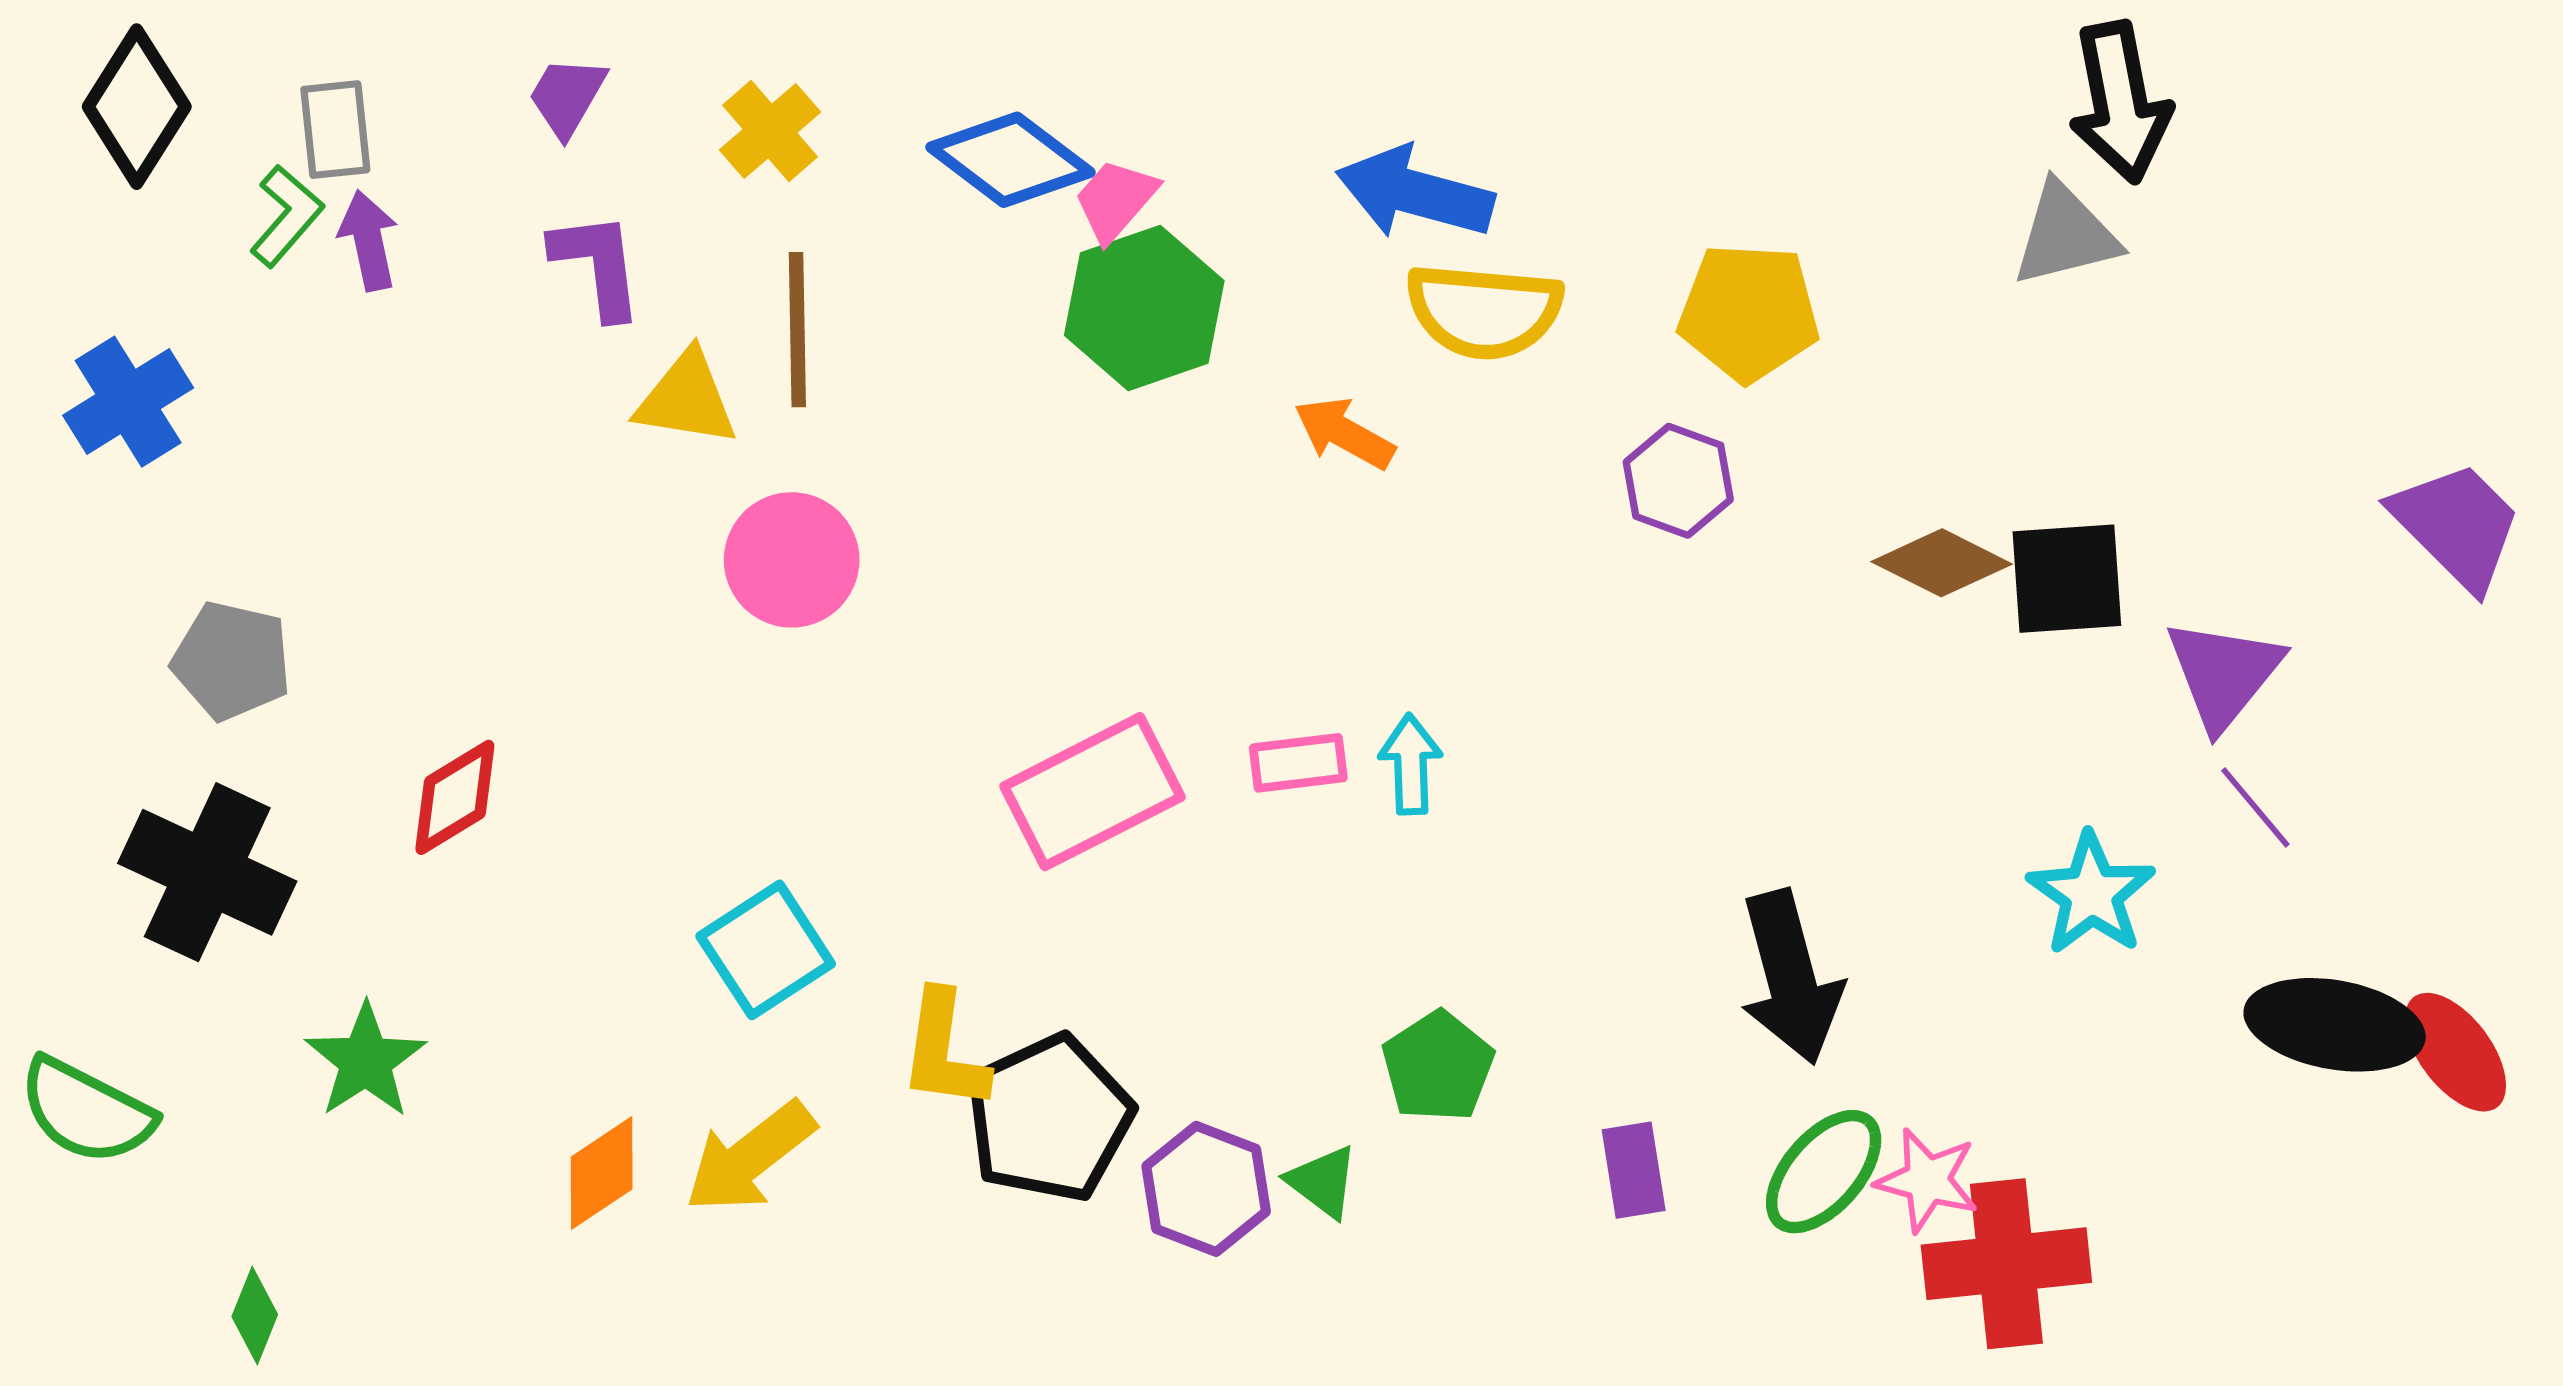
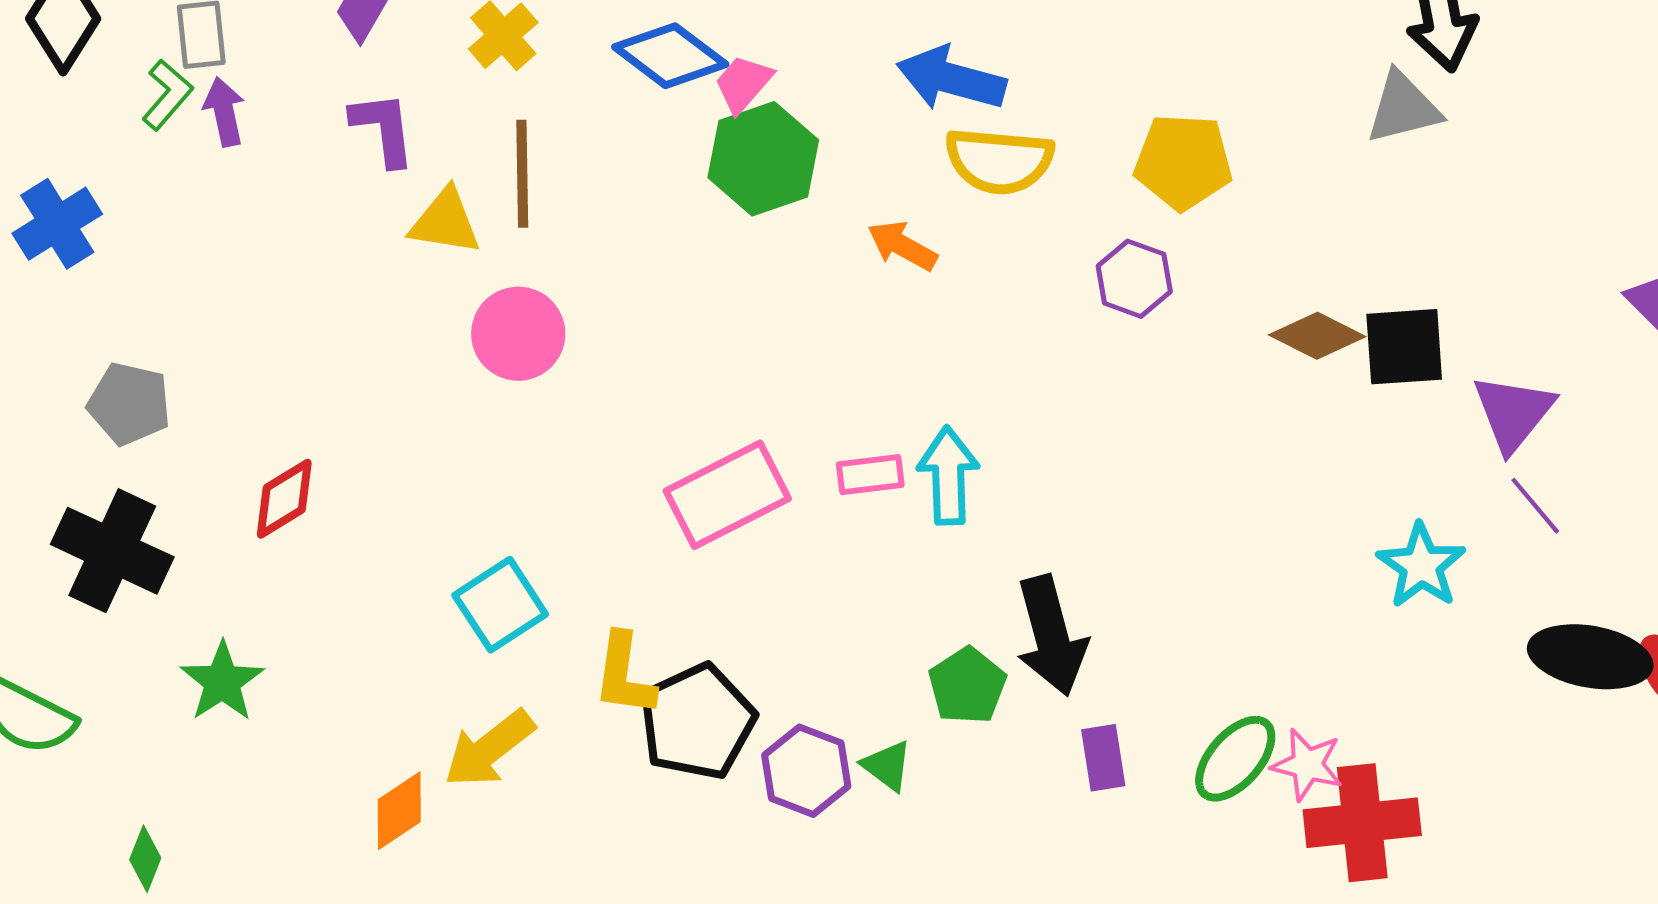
cyan arrow: (1411, 764) -> (948, 476), size x1.4
black arrow: (1790, 977) -> (1051, 636), moved
orange diamond: (602, 1173) -> (399, 811), moved

